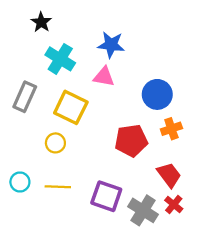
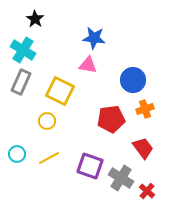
cyan cross: (60, 59) -> (23, 50), moved
yellow line: (58, 187) -> (49, 158), turned -30
red cross: (174, 204) -> (147, 191), moved

